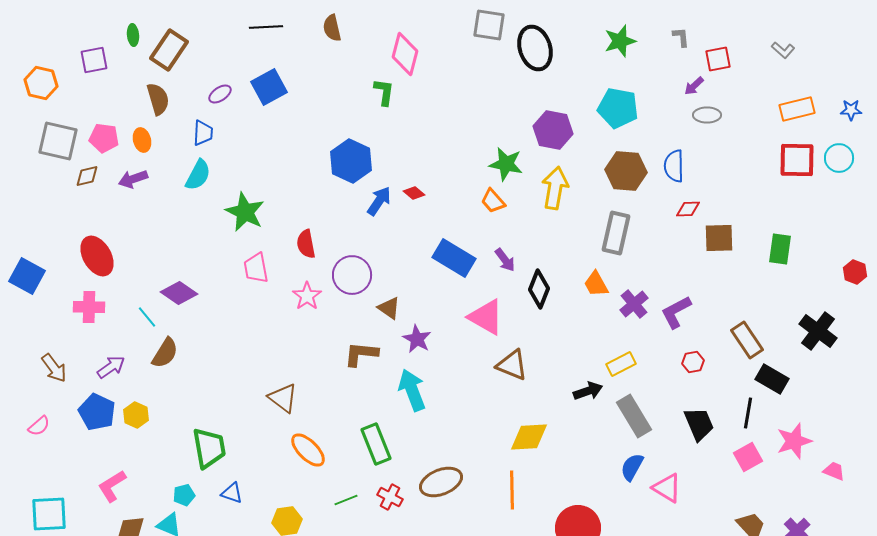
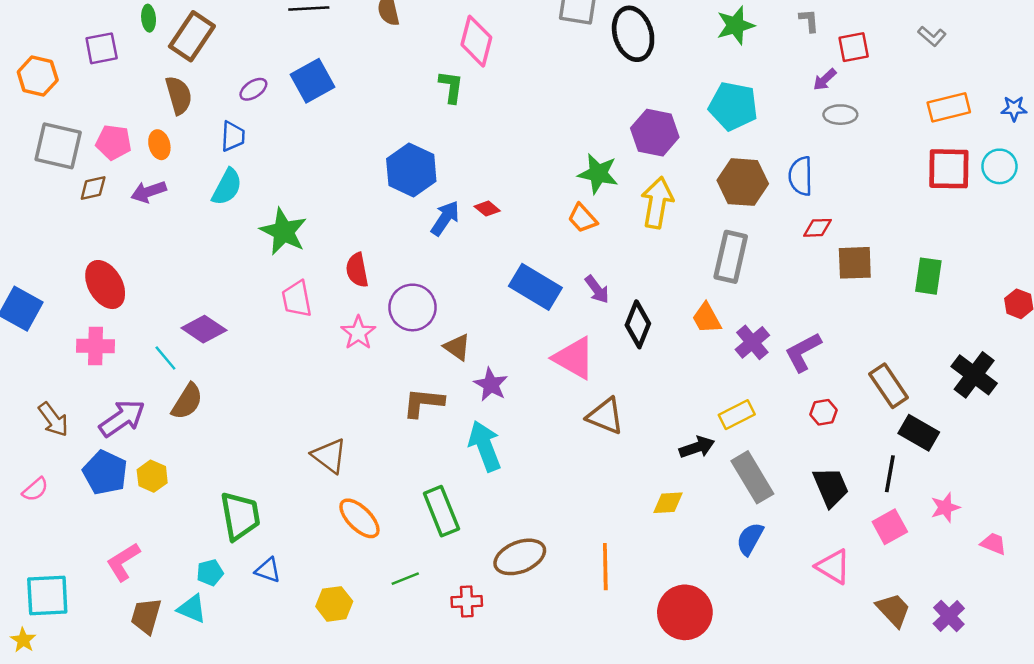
purple arrow: (111, 367) -> (122, 418), size x1.4
yellow diamond: (529, 437) -> (668, 503), moved, size x0.7
pink star: (794, 441) -> (945, 507), size x0.7
pink triangle: (667, 488) -> (833, 567), moved
red cross: (390, 497) -> (467, 602), moved, turned -30

